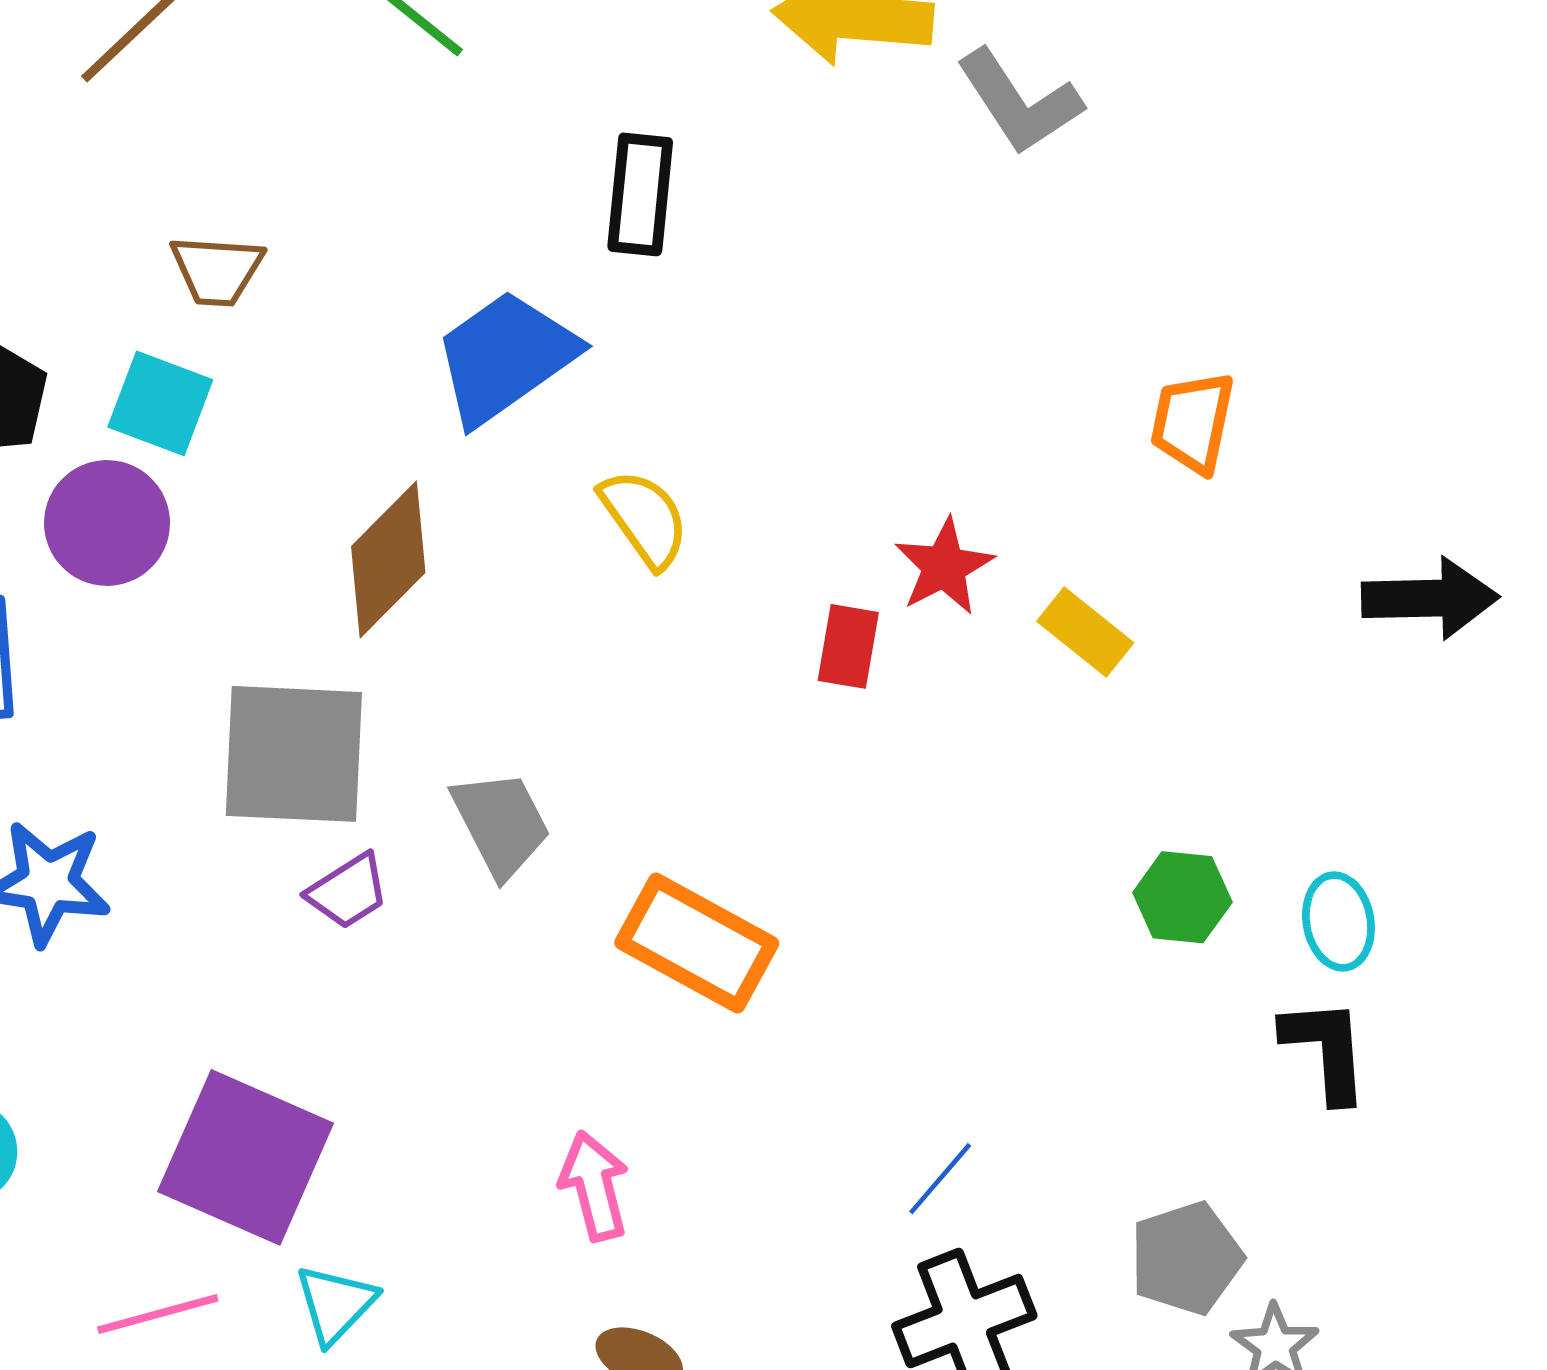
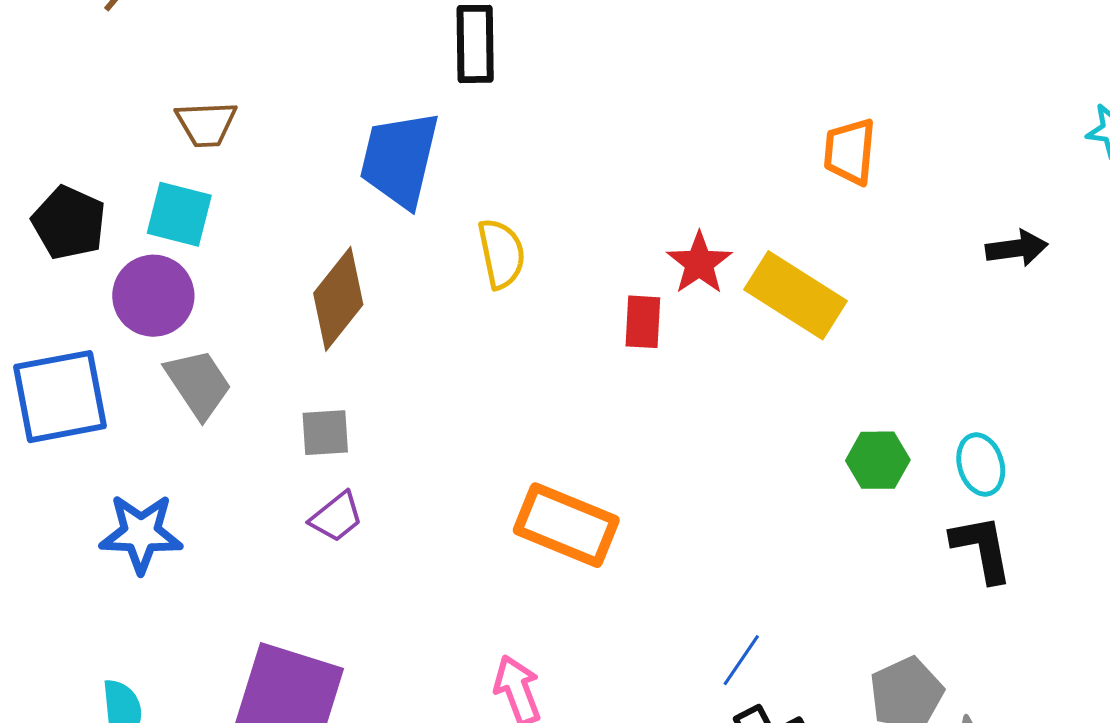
blue trapezoid: (505, 357) -> (399, 159), turned -35
yellow semicircle: (644, 518) -> (501, 254), turned 30
black arrow: (1430, 598) -> (1017, 248), size x0.7
yellow rectangle: (1085, 632) -> (796, 295), size x1.6
gray square: (294, 754) -> (325, 433), moved, size x0.5
gray trapezoid: (501, 824) -> (198, 384), moved

